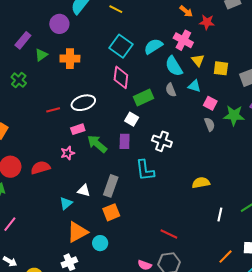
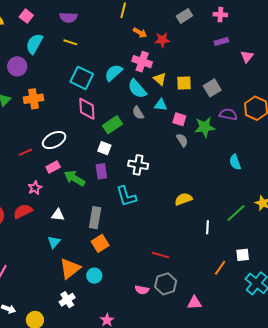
pink star: (68, 153) -> (35, 188), moved
white triangle: (84, 191) -> (58, 215), moved

